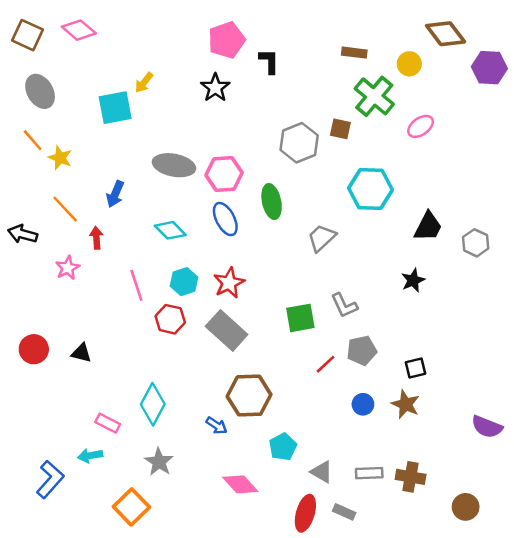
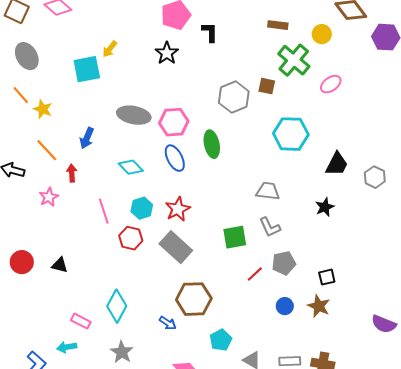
gray trapezoid: (322, 238) -> (268, 191), moved, turned 50

